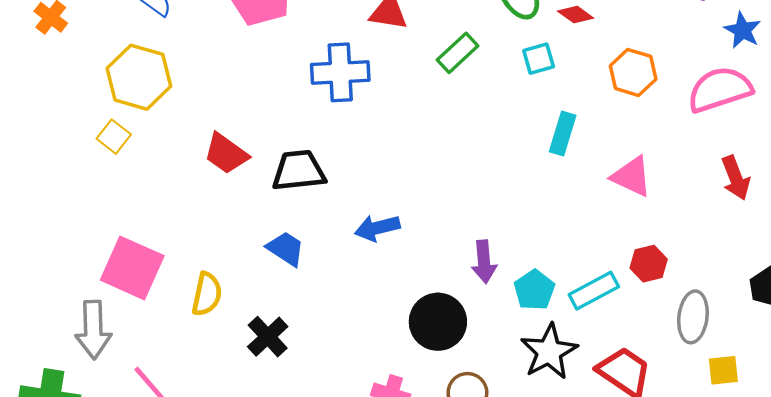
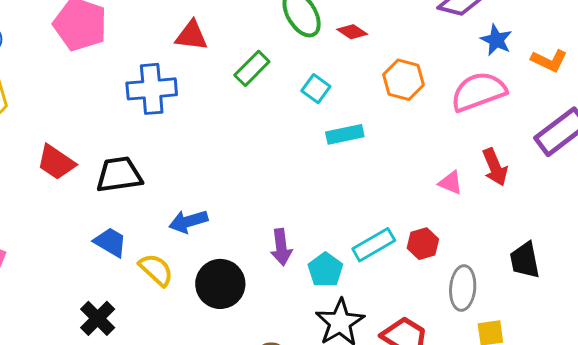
cyan square: (539, 59) -> (316, 89), moved, turned -36
cyan rectangle: (563, 133) -> (345, 134), turned 63
pink triangle: (632, 176) -> (451, 183), moved, size x0.7
cyan rectangle: (594, 291) -> (374, 245), moved
yellow semicircle: (207, 294) -> (156, 270), moved, turned -57
black circle: (438, 322) -> (220, 284), moved

